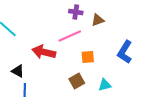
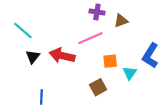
black triangle: (18, 71) -> (33, 57), moved, turned 40
cyan triangle: (105, 85) -> (130, 73), moved, turned -40

